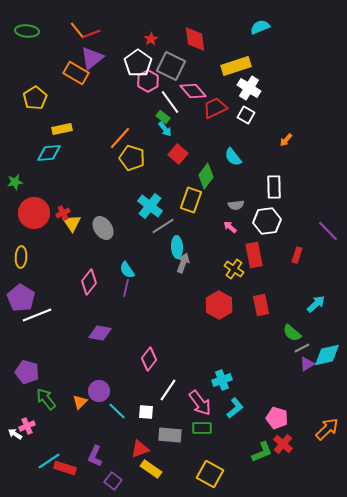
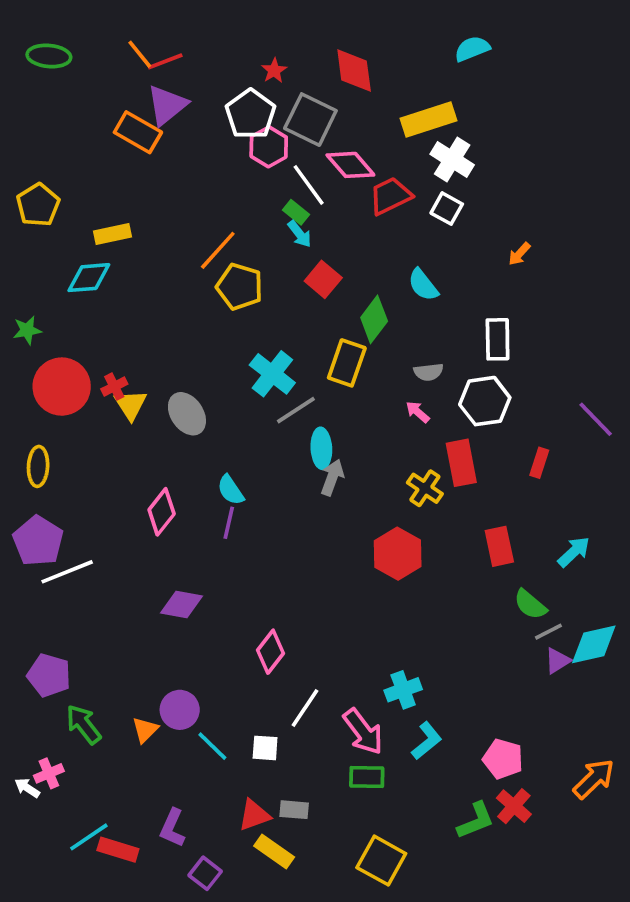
yellow pentagon: (35, 98) -> (38, 205), moved
red rectangle: (261, 305) -> (499, 546), moved
gray rectangle: (170, 435) -> (294, 810), moved, size x0.7

